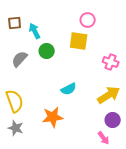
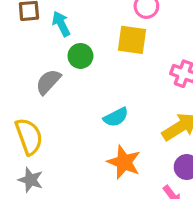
gray semicircle: (20, 59) -> (48, 82), moved
orange star: (53, 117) -> (124, 162), moved, turned 30

